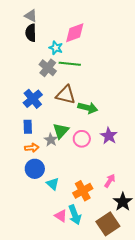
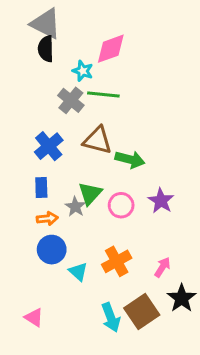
gray triangle: (31, 16) -> (46, 24), size x1.6
orange cross: (83, 191) -> (117, 261), moved
pink triangle: (61, 216) -> (34, 317), moved
brown square: (108, 224) -> (142, 312), moved

